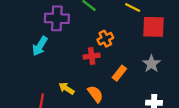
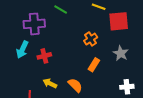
orange cross: (105, 39) -> (91, 39), moved
red cross: (92, 56) -> (44, 56), moved

